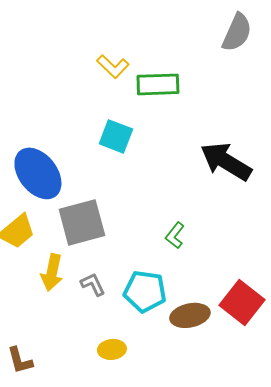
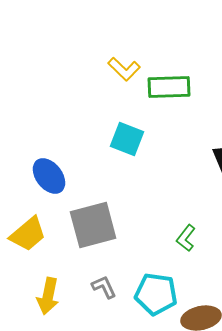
blue ellipse: (38, 173) -> (49, 176), size x0.7
yellow arrow: (52, 272) -> (48, 296), moved

